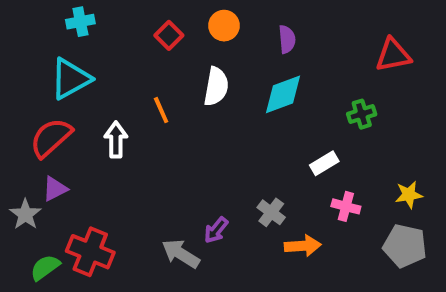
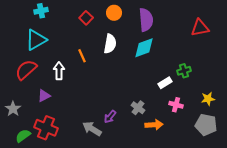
purple semicircle: (287, 39) -> (146, 20), size x1.6
green cross: (362, 114) -> (184, 71), moved
purple triangle: (55, 189) -> (44, 96), moved

